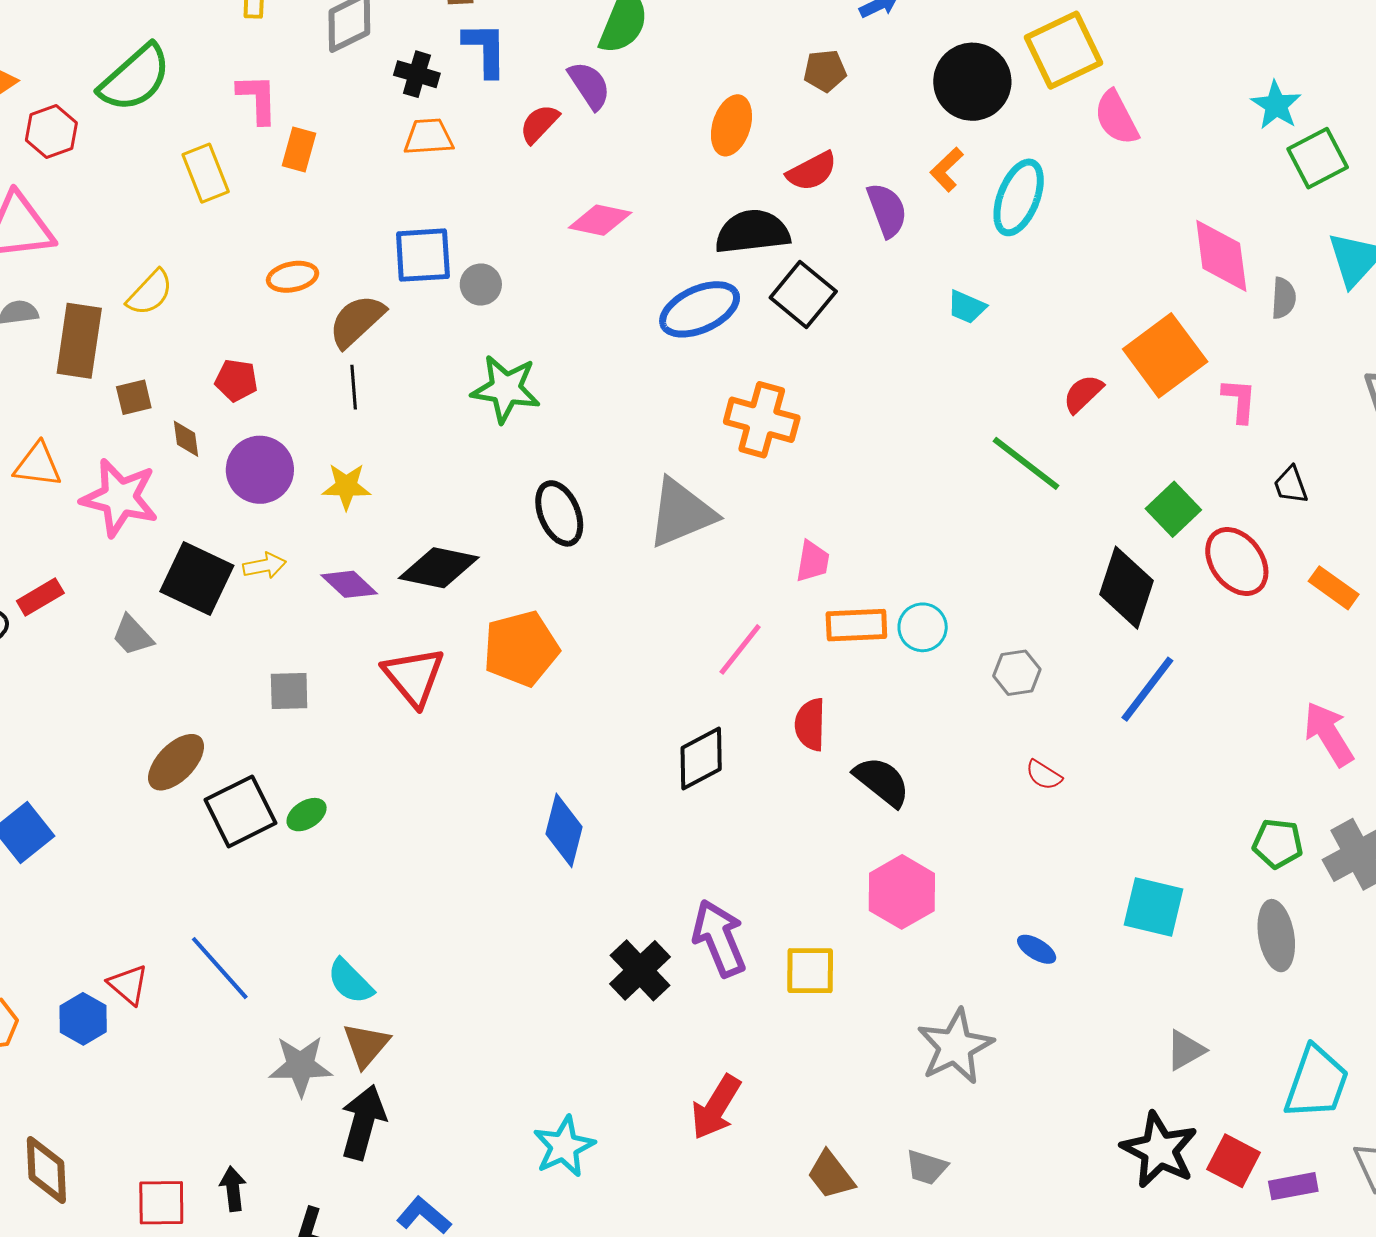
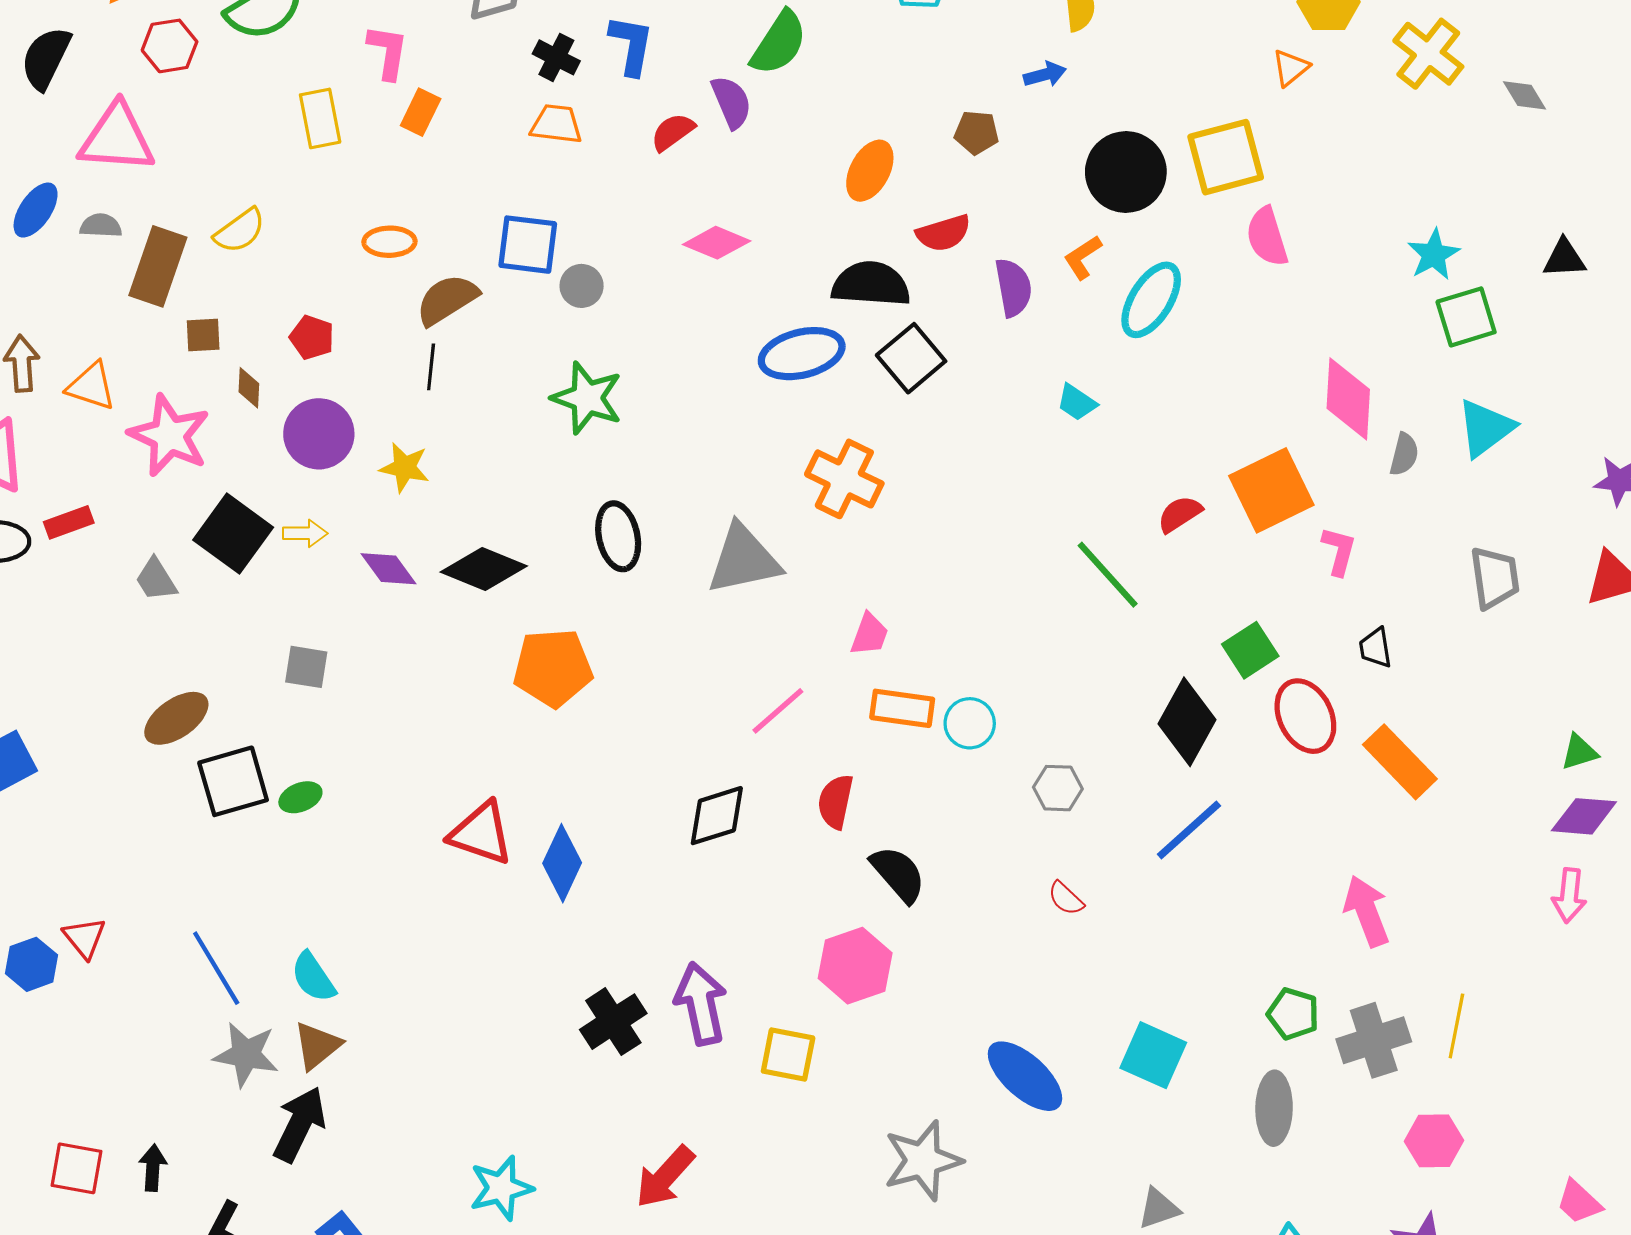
orange rectangle: (1334, 588) -> (1400, 762), size x1.5
red triangle: (414, 677) -> (481, 833), moved, turned -42
pink hexagon: (902, 892) -> (855, 966), moved
blue ellipse: (1037, 949) -> (1025, 1076), size x2.0
blue line: (220, 968) -> (216, 968), moved

